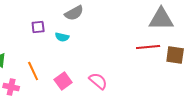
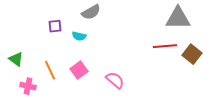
brown square: (175, 55) -> (192, 54), turned 30
pink square: (63, 81) -> (79, 70), moved

